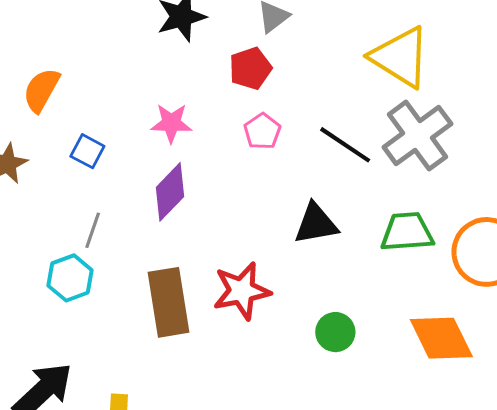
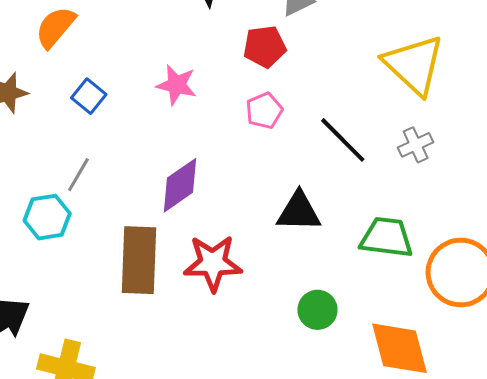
gray cross: (417, 136) -> (416, 145), size x0.5
purple diamond: (170, 192) -> (180, 185), moved
green circle: (335, 332) -> (317, 310), moved

